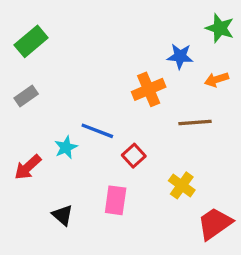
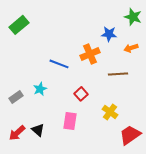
gray rectangle: (26, 96) -> (16, 97), moved
blue line: (97, 131) -> (59, 64), moved
red arrow: (28, 167) -> (17, 133), moved

